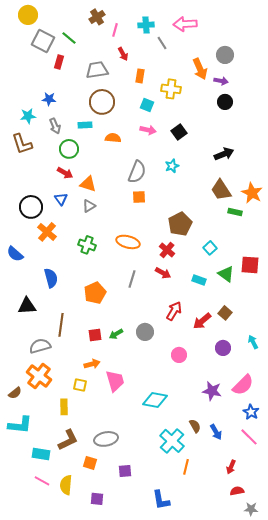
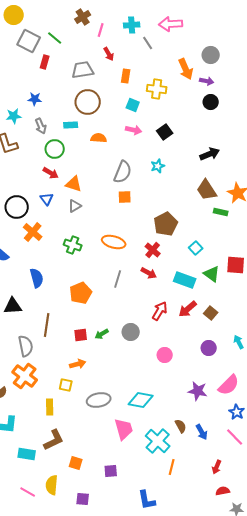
cyan rectangle: (199, 280) -> (185, 280), size x1.5
red arrow: (202, 321) -> (188, 309), moved
gray semicircle: (40, 346) -> (26, 346), turned 95
pink trapezoid: (115, 381) -> (124, 429), moved
gray ellipse: (106, 439) -> (99, 400), moved
pink line: (42, 481) -> (28, 492), moved

